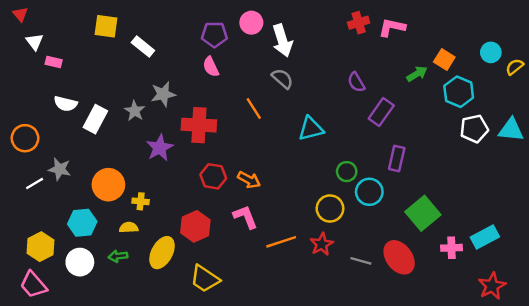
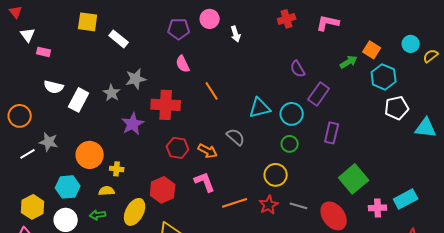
red cross: (359, 23) -> (287, 19), moved
white arrow: (282, 41) -> (236, 34), size x0.6
pink semicircle: (211, 67) -> (183, 64), moved
gray semicircle: (282, 79) -> (236, 137), moved
cyan triangle: (511, 130) -> (426, 128), moved
cyan circle: (369, 192) -> (292, 114), moved
gray line: (361, 261) -> (299, 206), moved

